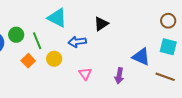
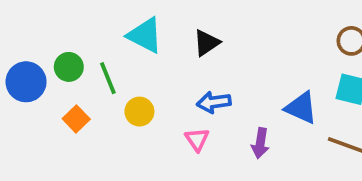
black triangle: (101, 24) -> (206, 43), moved
blue arrow: (77, 42) -> (214, 102), moved
orange square: (28, 61) -> (76, 119), moved

